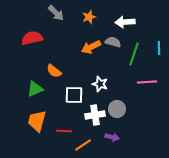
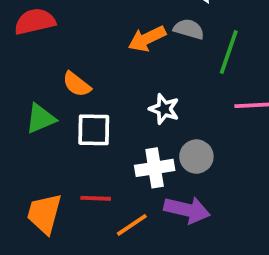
white square: (74, 95) -> (94, 130), moved
orange trapezoid: (37, 121) -> (44, 214), moved
purple arrow: (112, 137) -> (187, 210), size x1.6

